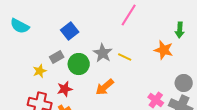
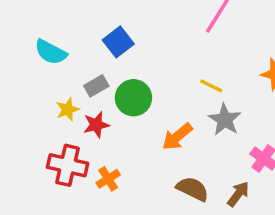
cyan semicircle: (20, 26) -> (51, 52), moved
gray star: (103, 53) -> (225, 120), moved
red star: (65, 89) -> (96, 125), moved

